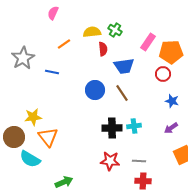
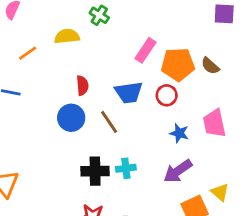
green cross: (115, 30) -> (99, 15), moved
red semicircle: (103, 49) -> (82, 85), moved
blue trapezoid: (124, 66) -> (129, 92), moved
purple arrow: (171, 128) -> (178, 171), size x1.5

